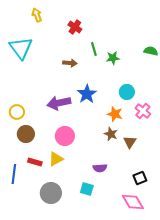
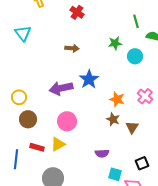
cyan triangle: (21, 48) -> (23, 33), size x0.7
green line: (94, 49) -> (136, 21), moved
cyan circle: (127, 92) -> (135, 56), moved
cyan square: (87, 189) -> (115, 174), moved

